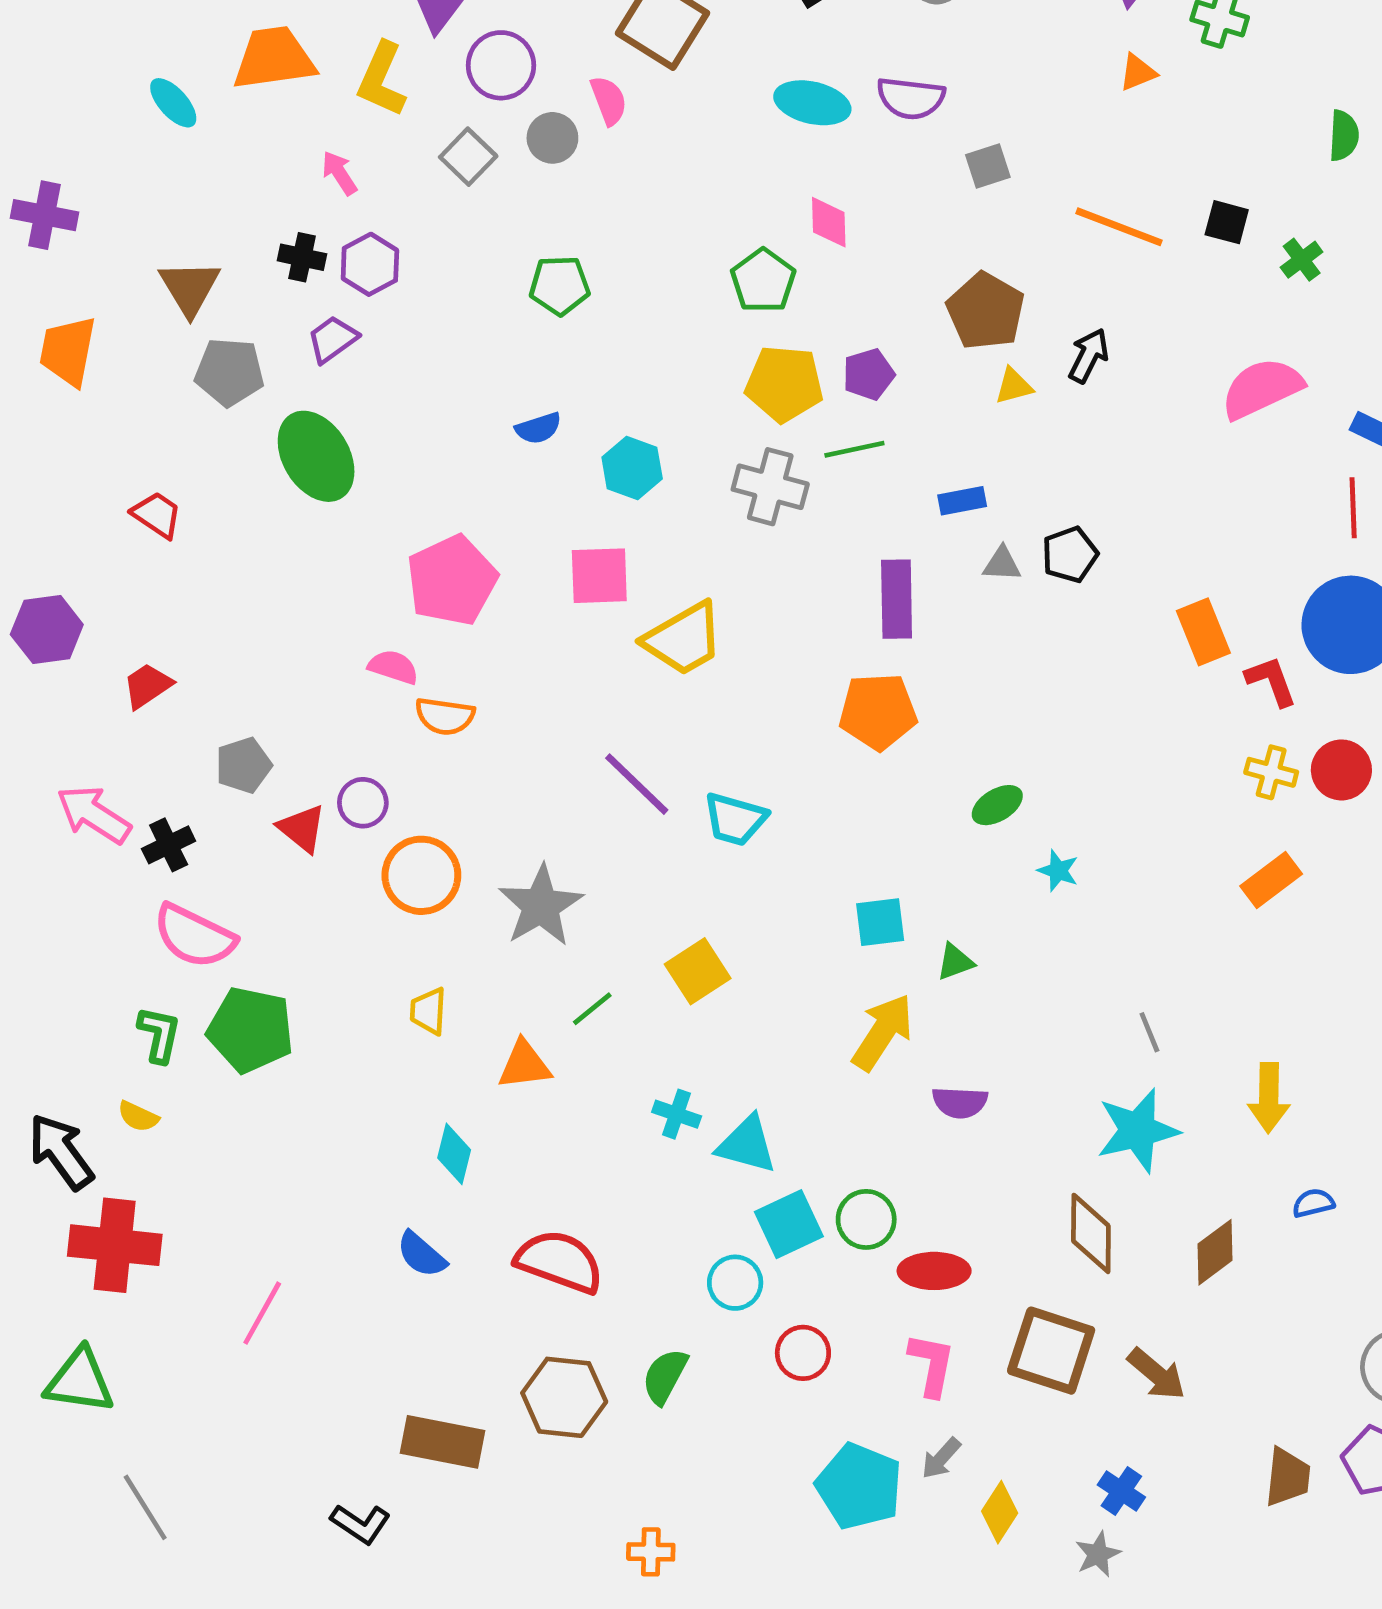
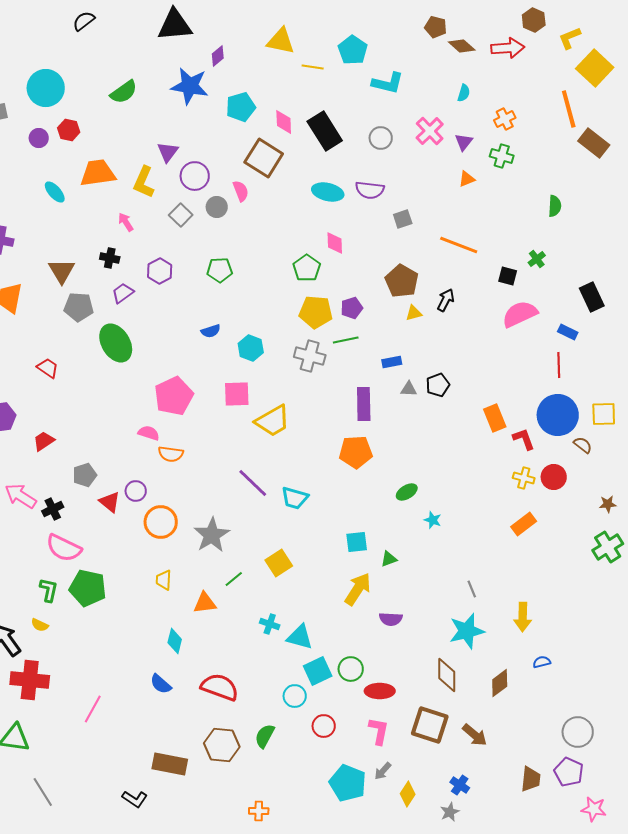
black square: (1227, 222) -> (508, 276), moved
purple hexagon: (370, 264) -> (160, 271), moved

